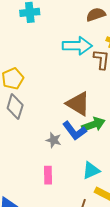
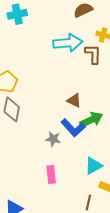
brown triangle: (78, 104) -> (74, 100), size x0.6

